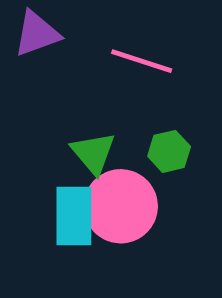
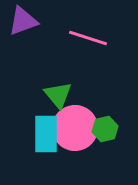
green hexagon: (169, 151) -> (105, 129), moved

